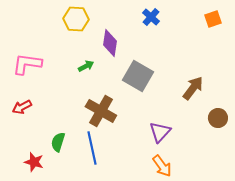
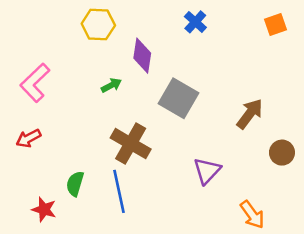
pink L-shape: (27, 64) -> (35, 83), turned -52
orange arrow: (162, 166) -> (252, 215), moved

